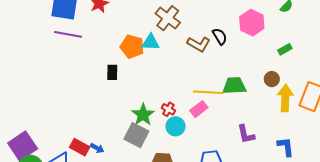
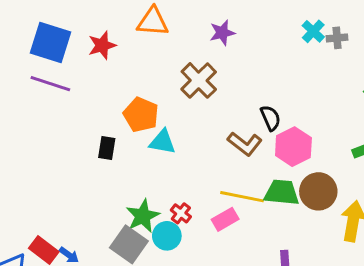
pink hexagon: (252, 23) -> (293, 147), moved
cyan triangle: (151, 42) -> (162, 142), moved
brown L-shape: (199, 44) -> (245, 144), moved
brown circle: (272, 79) -> (318, 191), moved, size x1.6
cyan circle: (175, 126) -> (167, 236), moved

